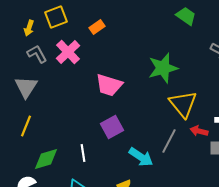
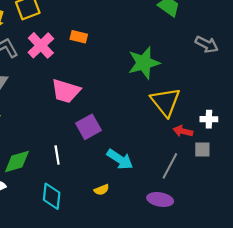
orange rectangle: (97, 27) -> (79, 37), moved, turned 49
pink trapezoid: (109, 85) -> (66, 91), moved
gray line: (169, 141) -> (170, 166), moved

